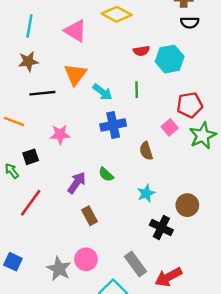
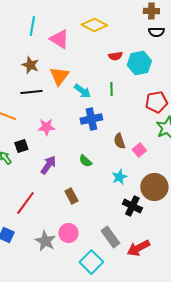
cyan line: (29, 26) -> (32, 26), moved
brown star: (28, 61) -> (30, 65), moved, turned 30
pink square: (170, 127) -> (139, 150), moved
purple arrow: (77, 183) -> (48, 165), moved
red line: (31, 203) -> (25, 203), moved
brown circle: (187, 205) -> (154, 187), size x1.4

